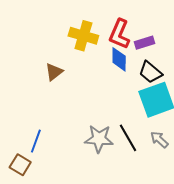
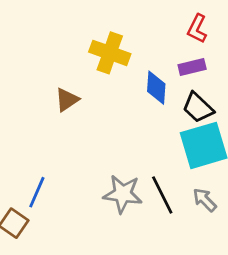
red L-shape: (119, 34) -> (197, 29), moved, size x0.7

